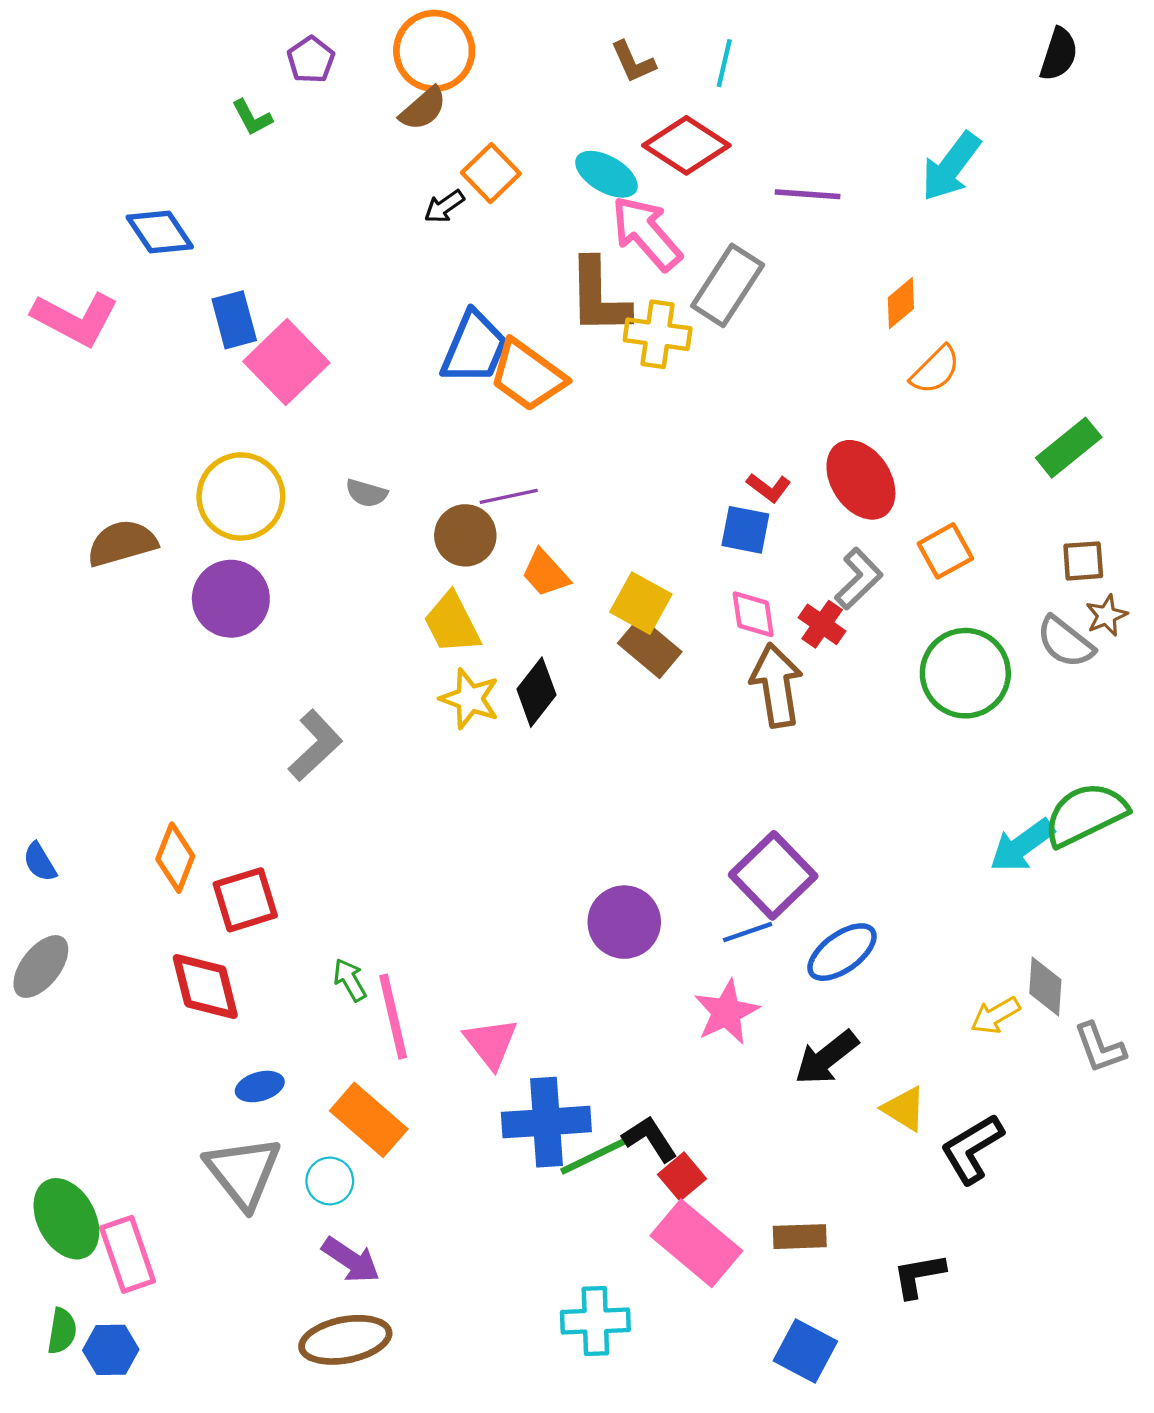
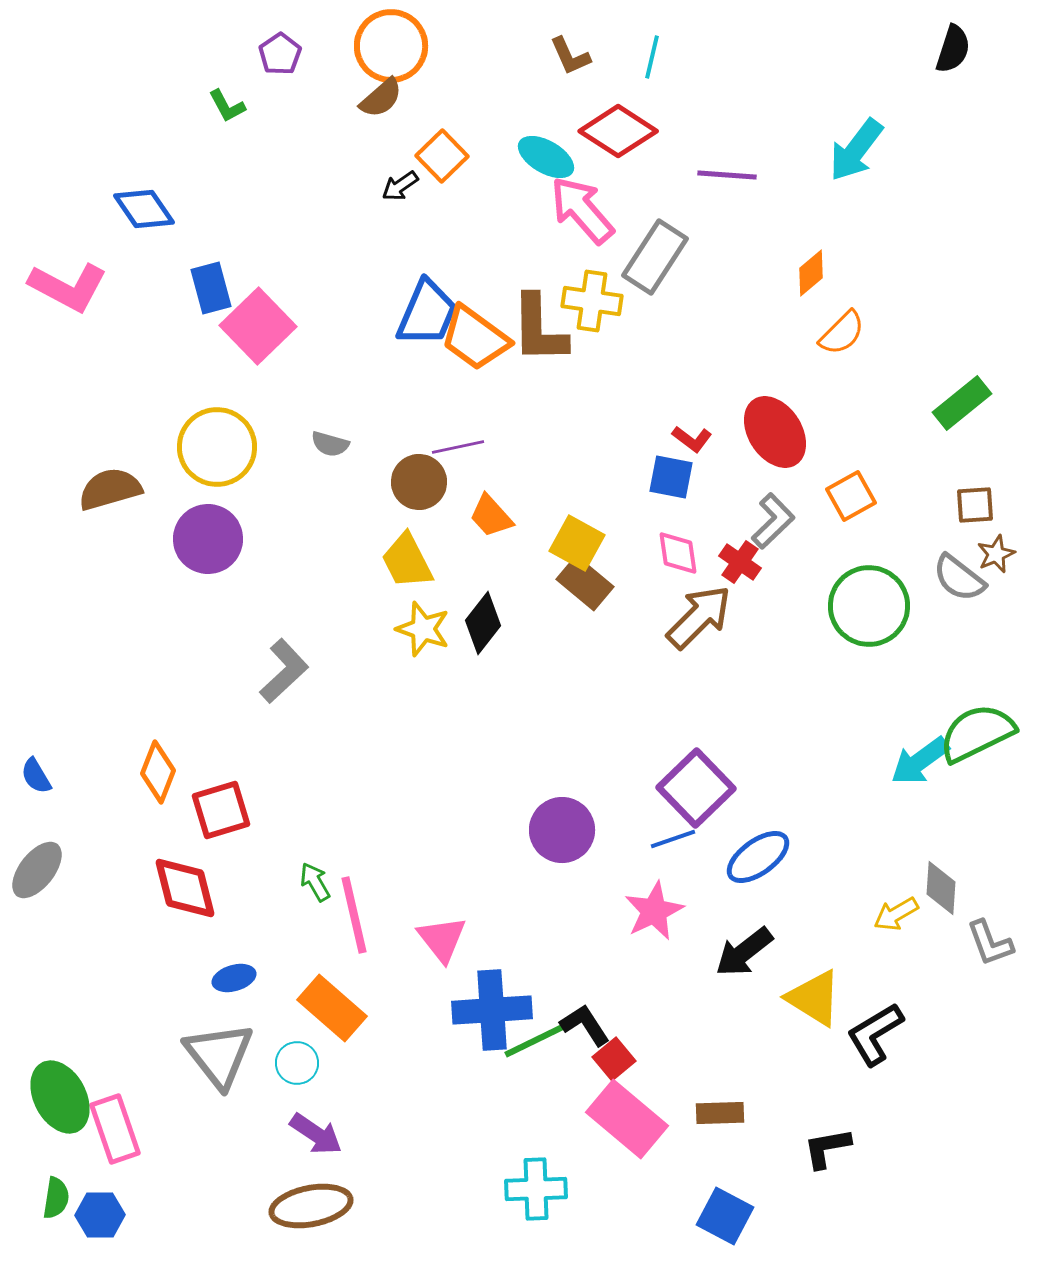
brown L-shape: (599, 296) -> (539, 329), moved
brown arrow: (776, 685) -> (699, 617), turned 54
yellow triangle: (904, 1109) -> (814, 998), size x1.4

